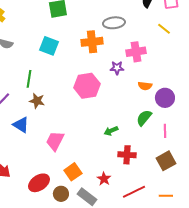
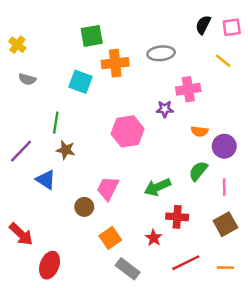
orange cross: (92, 42) -> (115, 63), moved
green arrow: (111, 131) -> (157, 187), size x1.5
pink trapezoid: (55, 141) -> (108, 188), moved
red star: (104, 179) -> (154, 238), moved
red ellipse: (39, 183) -> (50, 265), moved, turned -35
brown circle: (61, 194) -> (84, 207), moved

